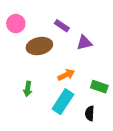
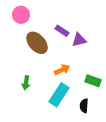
pink circle: (16, 24) -> (21, 15), moved
purple rectangle: (62, 26) -> (62, 31), moved
brown ellipse: (39, 46) -> (37, 43), turned 60

